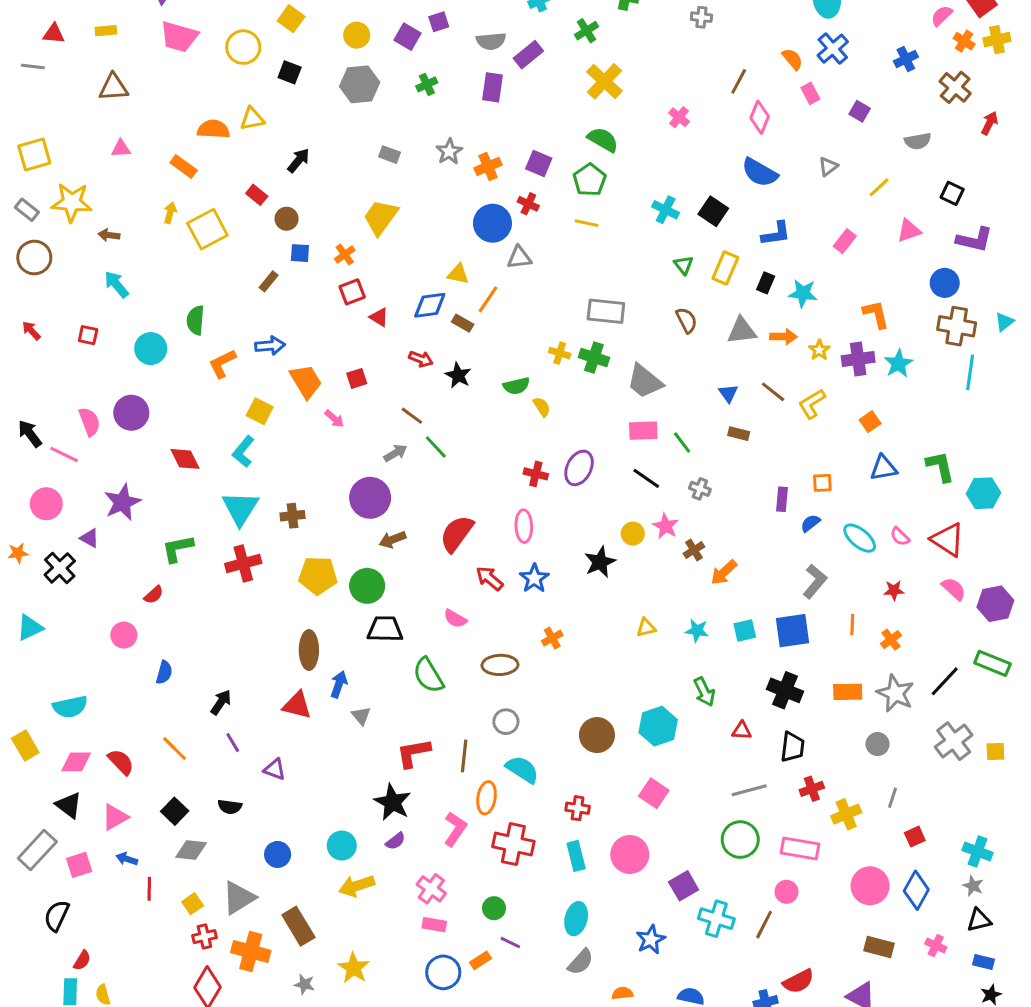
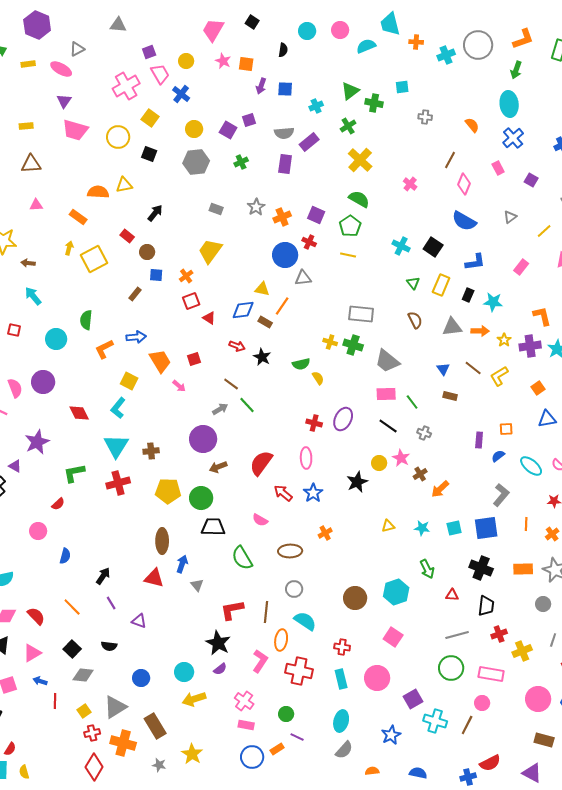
orange semicircle: (792, 59) -> (472, 125), moved

